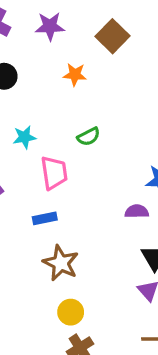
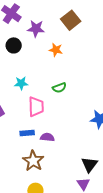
purple star: (50, 26) -> (36, 29), moved
brown square: (112, 36) -> (71, 20), moved
purple semicircle: (137, 211) -> (47, 137), moved

